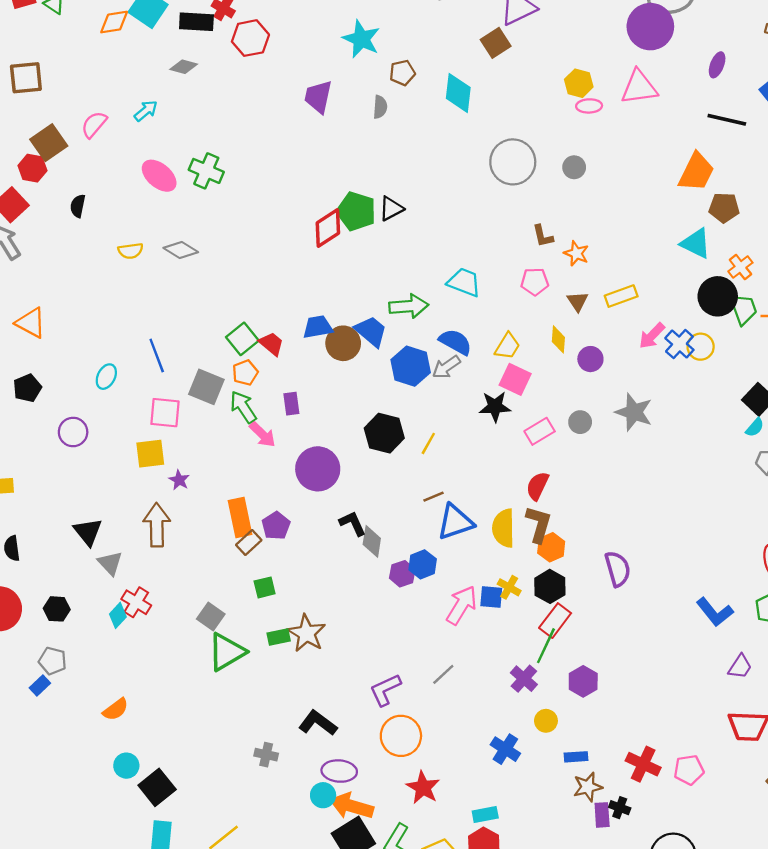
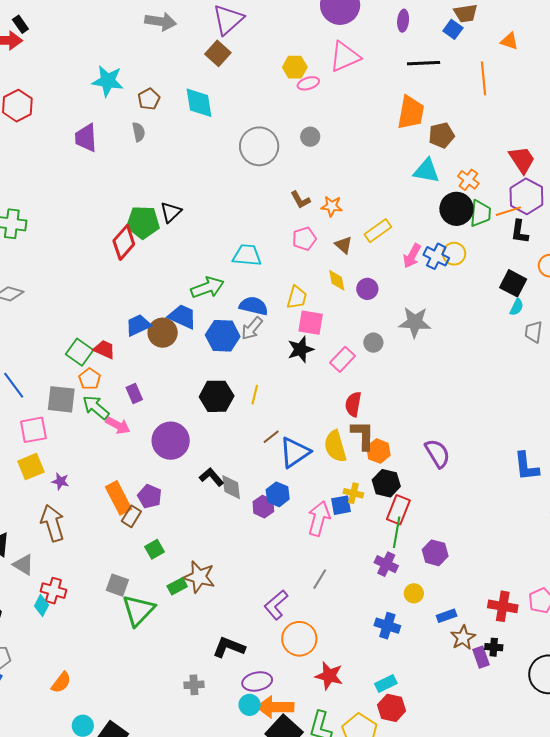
green trapezoid: (743, 309) -> (480, 213), turned 40
blue L-shape: (715, 612) -> (526, 466), turned 48

